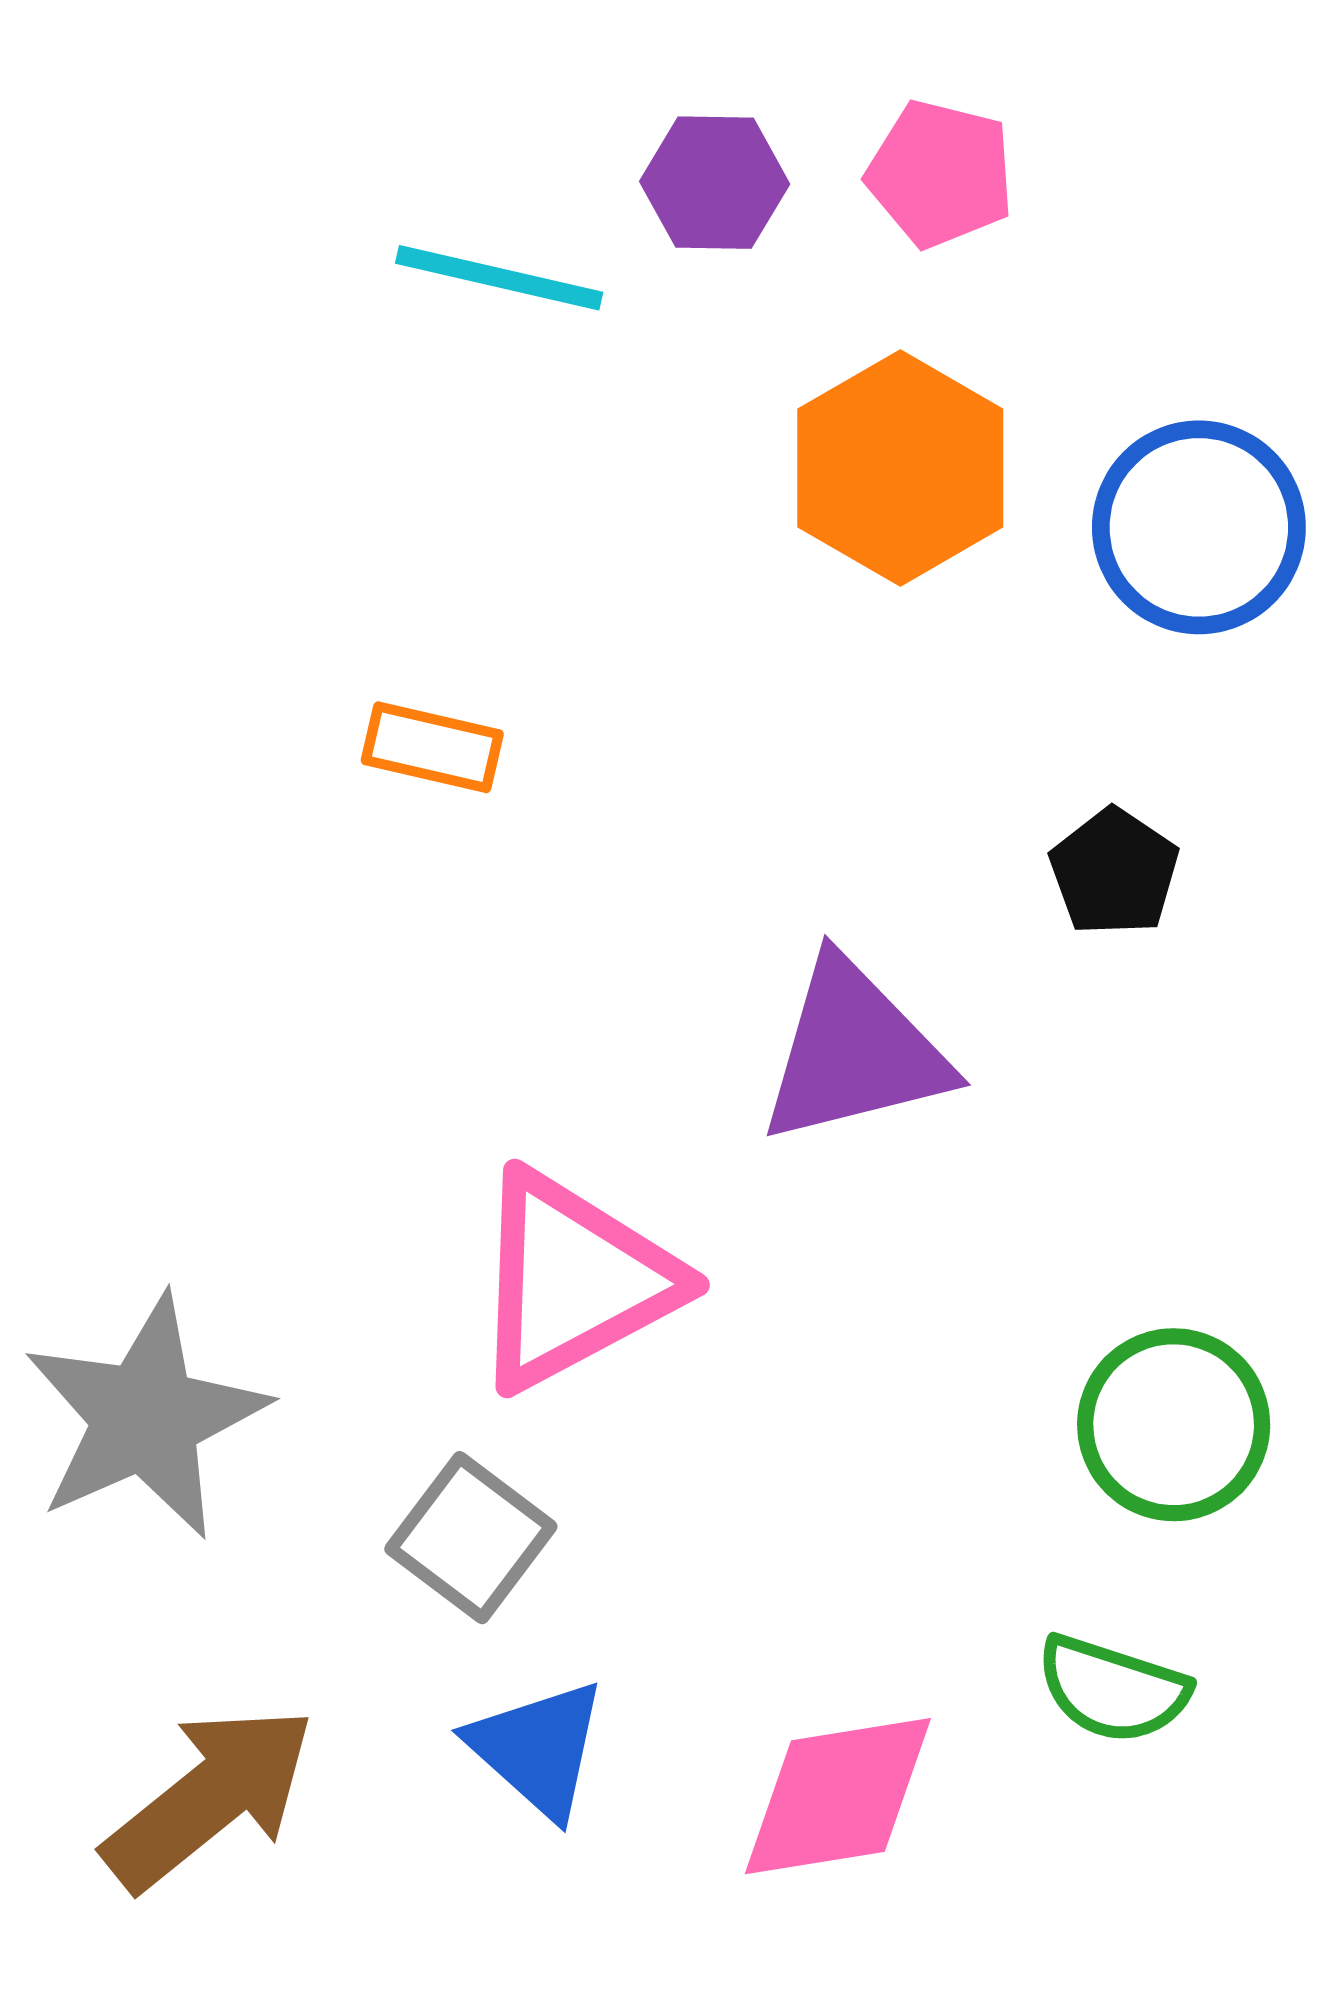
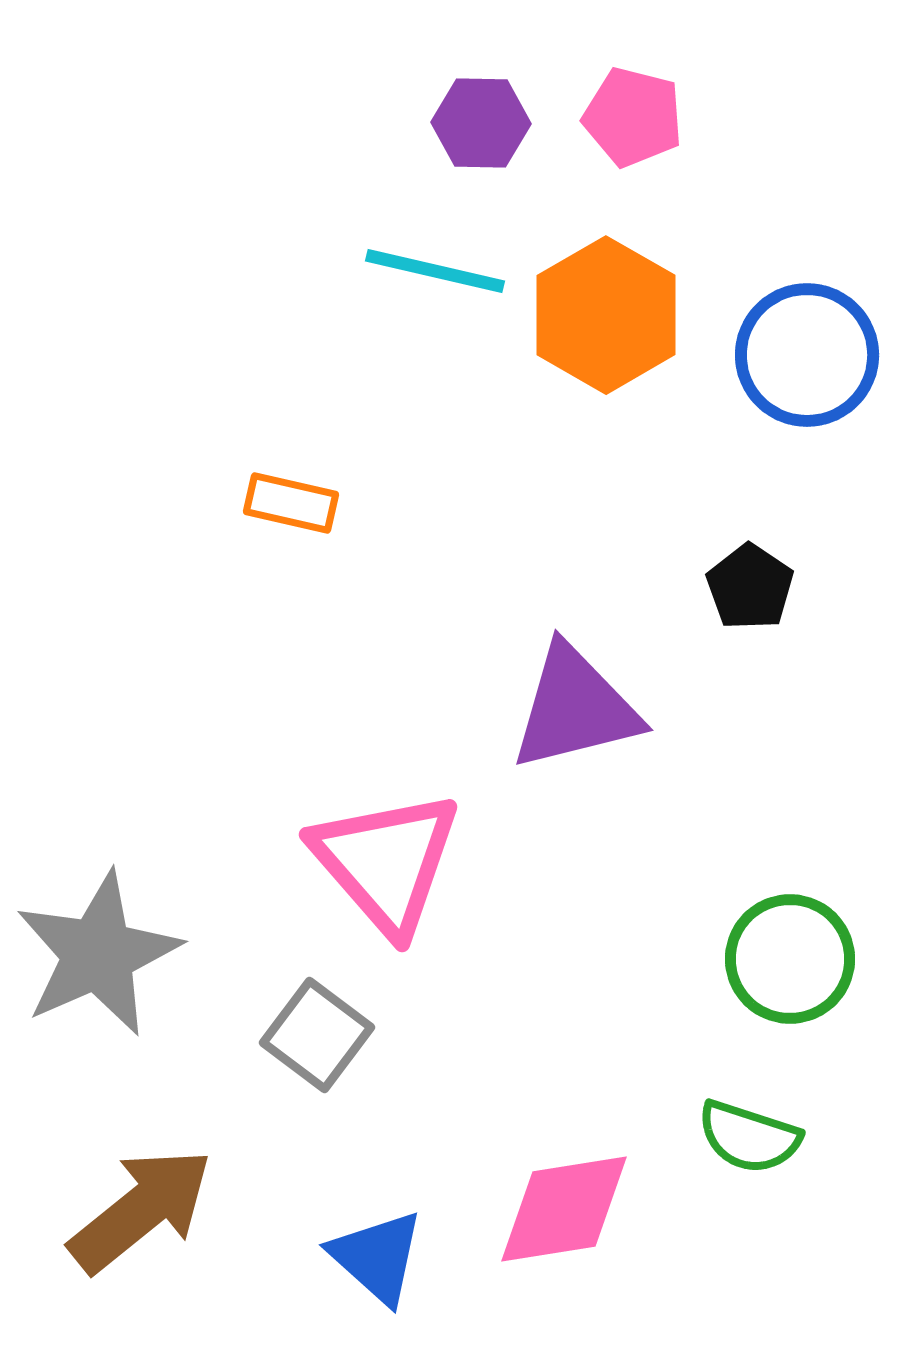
cyan line: (499, 278) -> (435, 271), moved
pink triangle: (573, 1281) -> (386, 862), turned -43
blue triangle: (538, 1749) -> (377, 1257), moved

